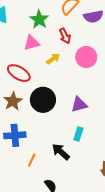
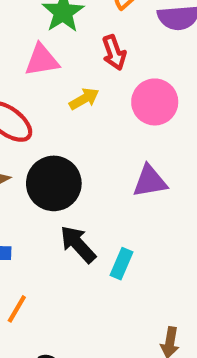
purple triangle: (79, 105) -> (150, 181), moved
black arrow: (61, 152) -> (78, 244), moved

